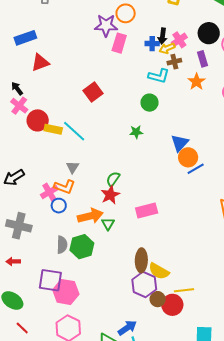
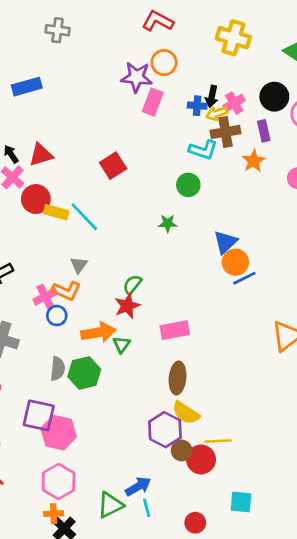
brown cross: (174, 62) -> (226, 132), size x1.5
red triangle: (40, 63) -> (41, 155), moved
brown ellipse: (141, 260) -> (178, 378), moved

